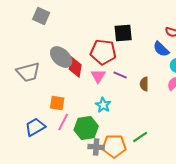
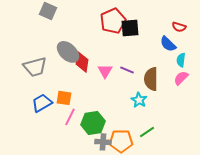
red pentagon: (103, 52) -> (113, 21), moved, turned -30
brown semicircle: (144, 84) -> (151, 79), size x1.6
cyan star: (103, 105) -> (139, 100), moved
blue trapezoid: (35, 127) -> (42, 103), moved

